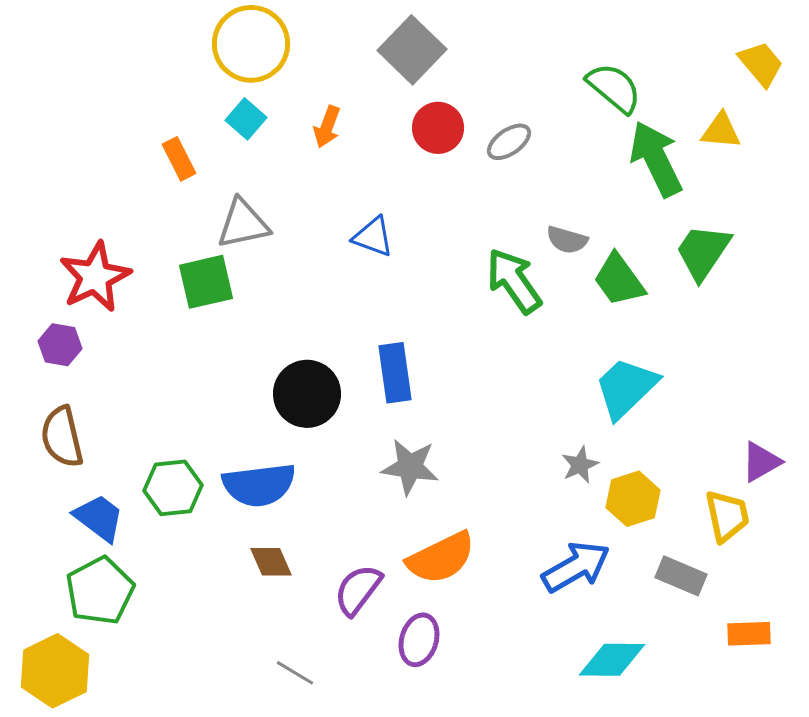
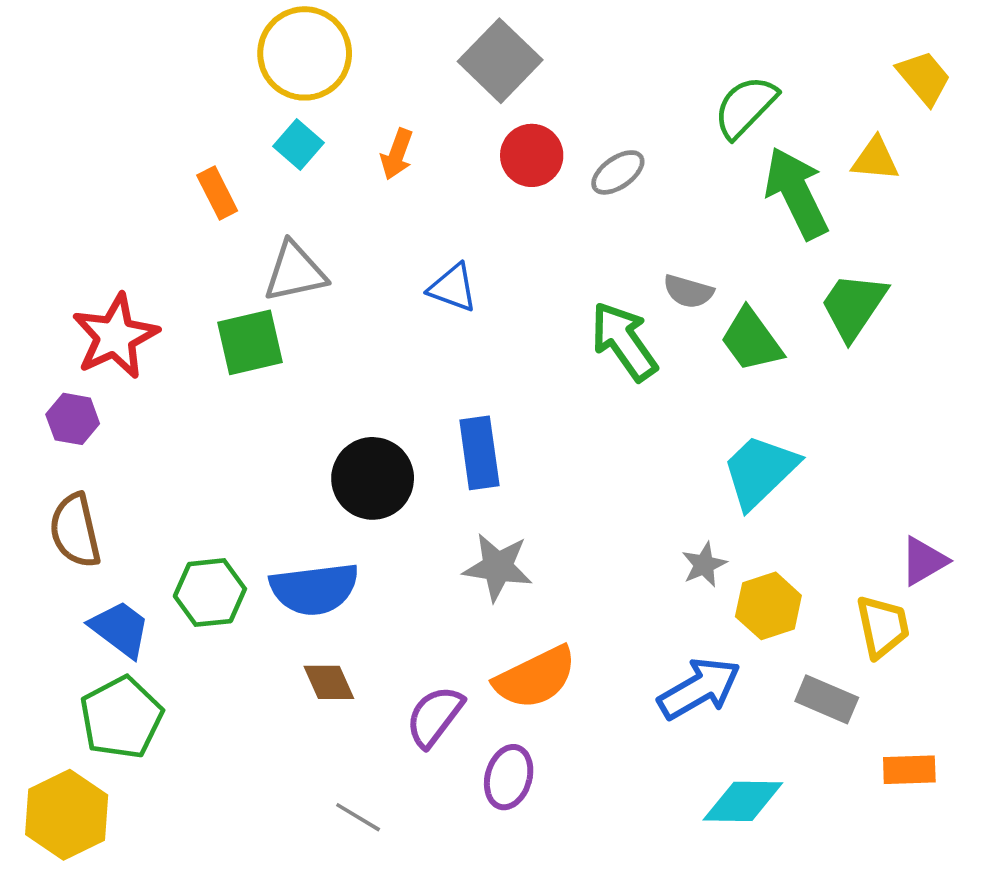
green semicircle: (614, 88) -> (745, 107), turned -86

